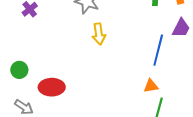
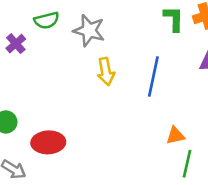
blue line: (158, 50) -> (153, 77), moved

